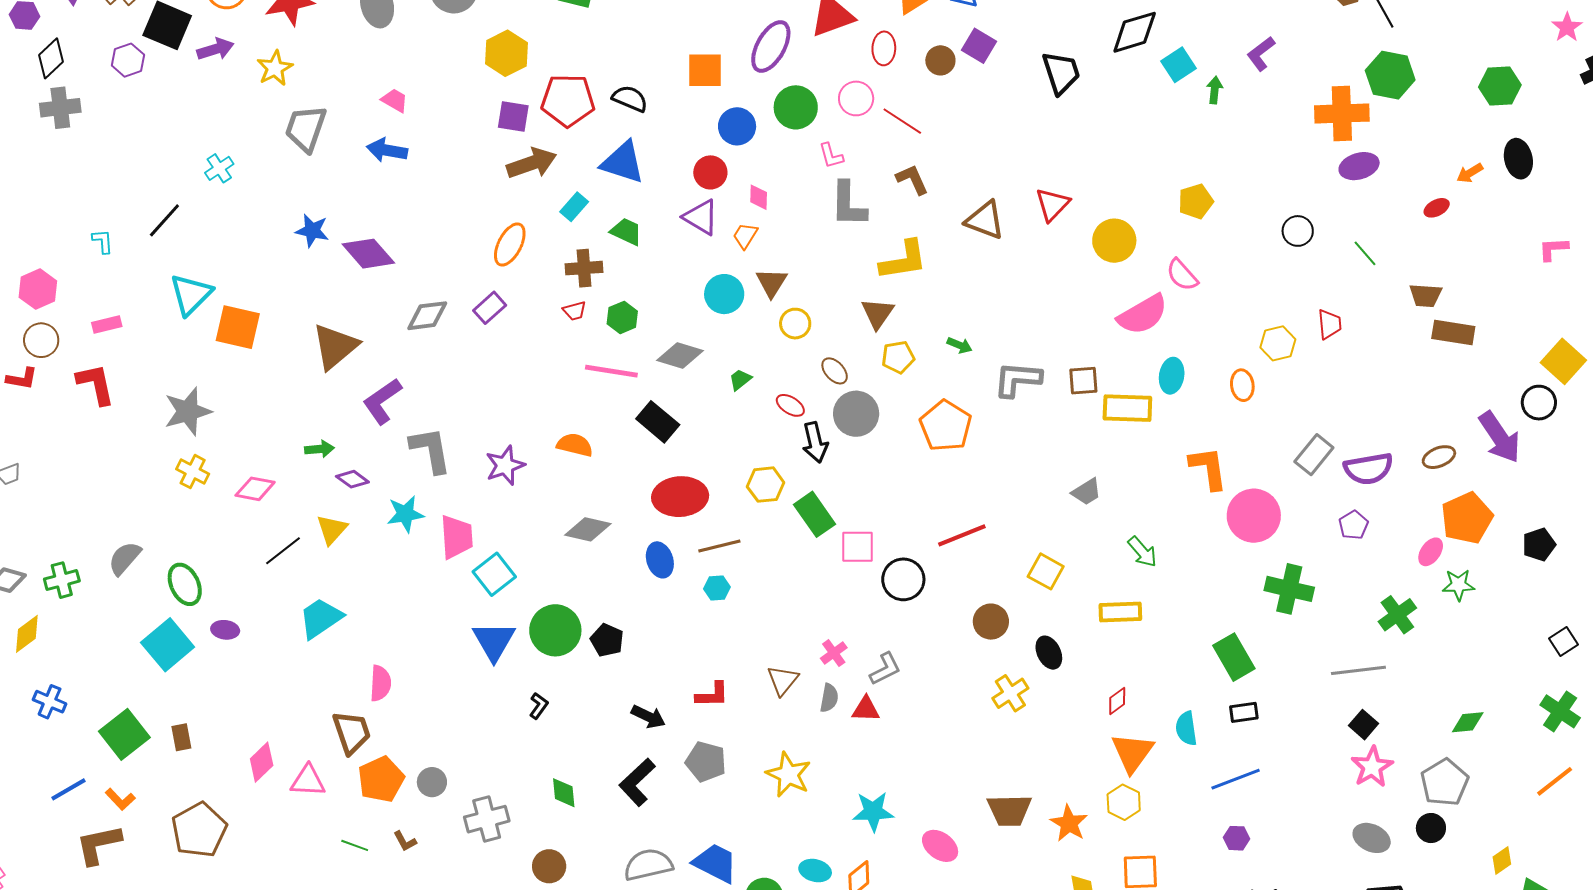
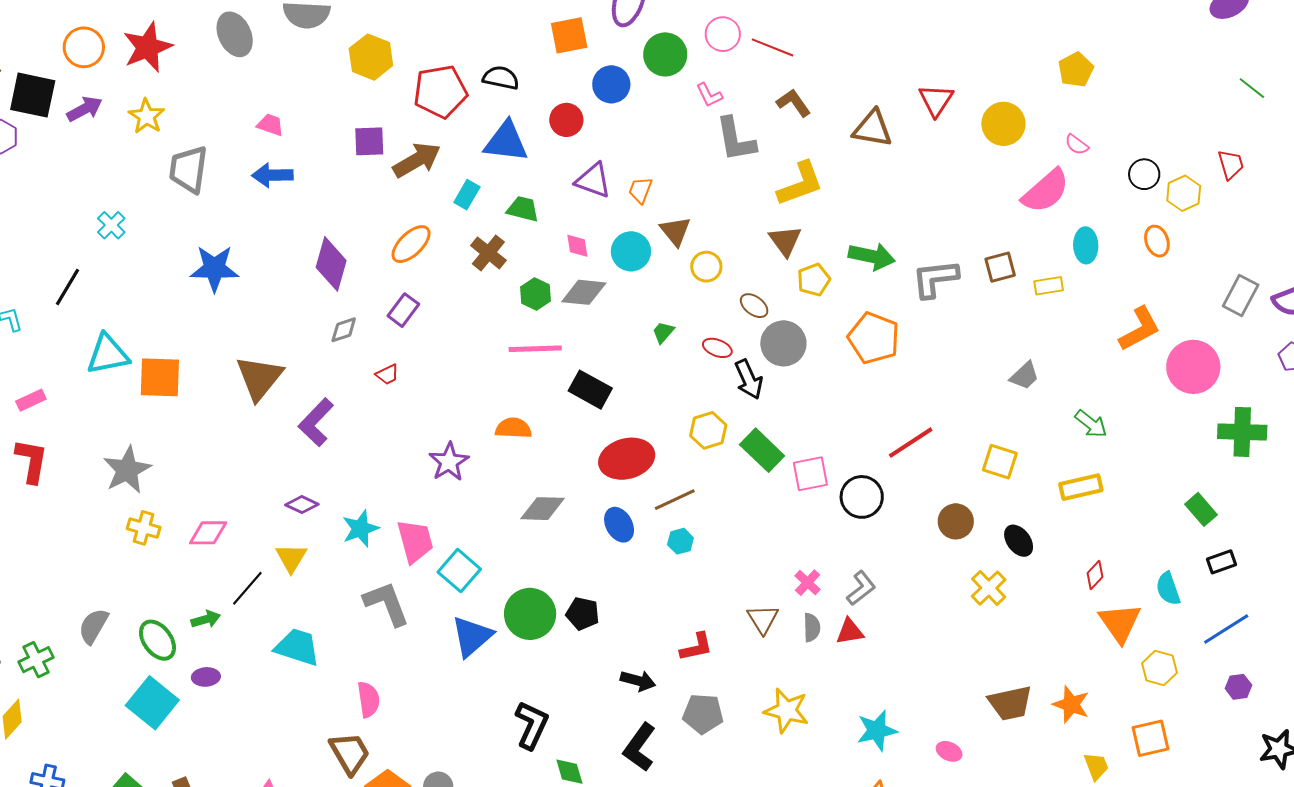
purple square: (513, 117) -> (369, 141), moved
red circle: (710, 172) -> (566, 120), moved
pink diamond: (759, 197) -> (577, 246), moved
blue star: (312, 231) -> (214, 268), size x1.4
black circle: (1298, 231) -> (1144, 174), moved
orange ellipse: (510, 245) -> (411, 244), turned 30
purple diamond: (368, 254) -> (331, 264), moved, turned 68
brown cross: (584, 268) -> (488, 253), turned -36
pink semicircle: (1182, 275) -> (1077, 145), size x0.7
cyan triangle: (191, 294) -> (108, 354), turned 45
red trapezoid: (574, 311) -> (387, 374), moved
gray diamond: (427, 316) -> (344, 330), size x0.7
green arrow: (960, 345) -> (872, 256), size x1.8
gray diamond: (680, 356) -> (584, 292), moved
red L-shape: (96, 384) -> (32, 461), turned 33
yellow rectangle: (1127, 408) -> (1049, 286), size x0.6
green arrow: (320, 449) -> (206, 619), moved
gray L-shape: (431, 450) -> (387, 603), moved
orange L-shape: (1208, 468) -> (1140, 329), turned 81
cyan trapezoid: (321, 618) -> (297, 647), turned 63
blue triangle: (494, 641) -> (472, 636), turned 30
green rectangle: (1234, 657) -> (1201, 509), size x0.7
black L-shape: (539, 706) -> (532, 725), moved, size x1.8
yellow hexagon: (1124, 802) -> (1160, 668), moved
pink ellipse: (940, 846) -> (949, 751), size x0.7

